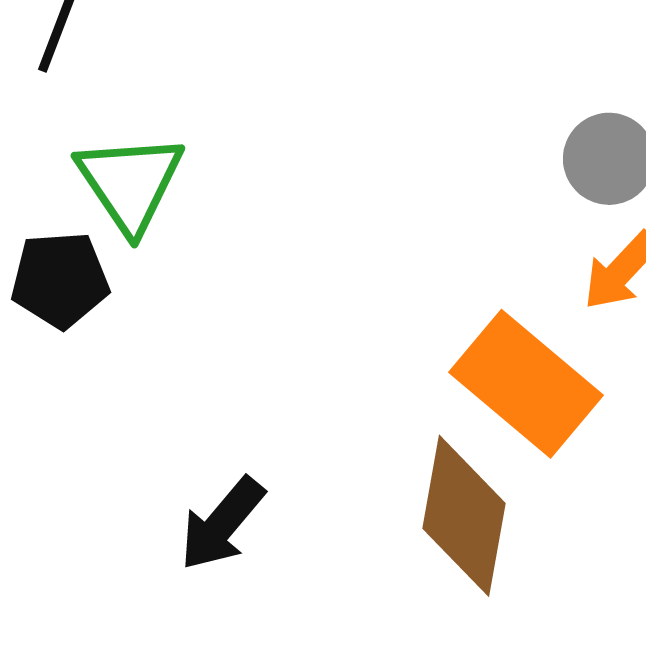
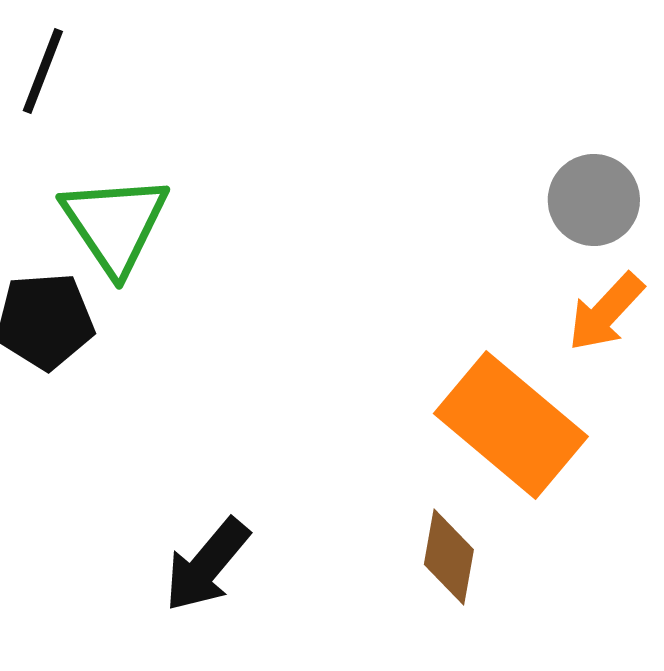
brown diamond: (464, 516) -> (449, 557), size x0.6

